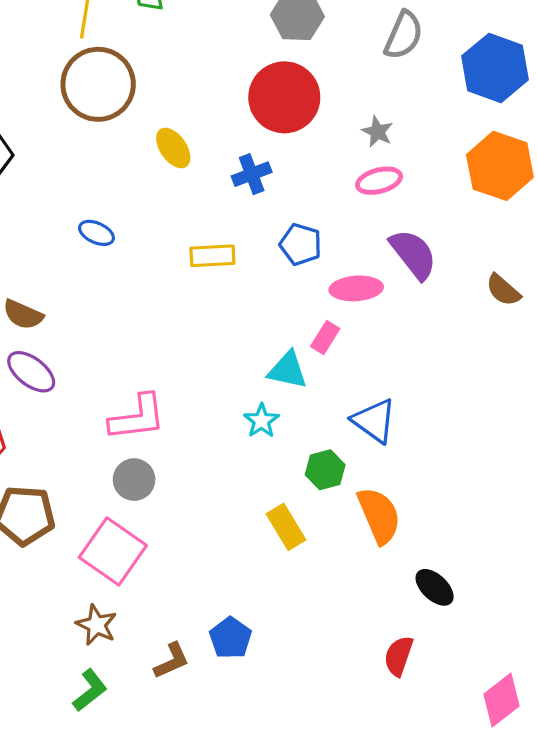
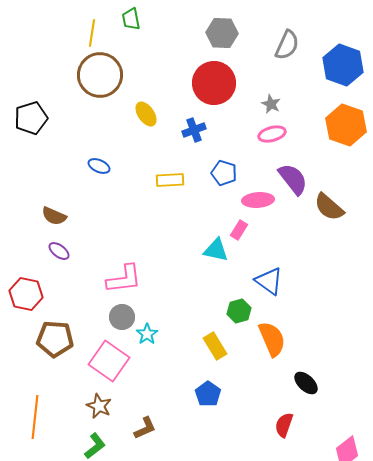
brown semicircle: (503, 290) -> (329, 207), moved, size x1.4
purple ellipse: (31, 372) -> (59, 251), size x0.7
cyan star: (261, 421) -> (147, 334), moved
blue pentagon: (230, 638) -> (208, 394), moved

